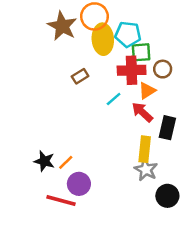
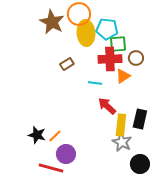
cyan line: (114, 99) -> (95, 83), turned 48
red arrow: (142, 112) -> (107, 106), moved
black rectangle: (167, 128) -> (140, 119), moved

